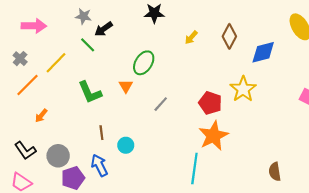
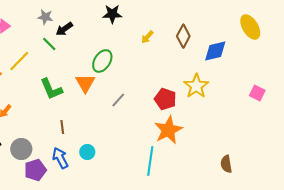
orange triangle: (126, 86) -> (85, 83), size x1.5
cyan circle: (126, 145) -> (87, 152), moved

